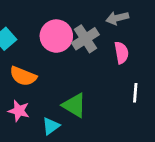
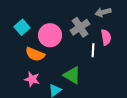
pink circle: (56, 36) -> (50, 35), moved
white line: (135, 93) -> (93, 50), moved

